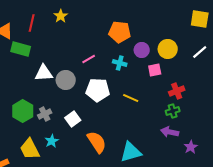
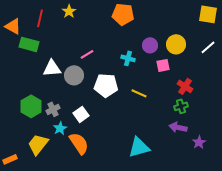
orange pentagon: (120, 32) -> (123, 14), moved
pink line: (89, 59) -> (87, 54), moved
red cross: (177, 91) -> (185, 86), turned -35
cyan star: (52, 141) -> (60, 128), moved
orange semicircle: (97, 142) -> (79, 143), moved
yellow trapezoid: (30, 149) -> (38, 144), turned 65

